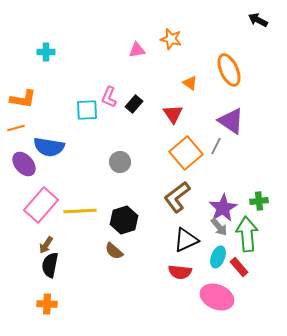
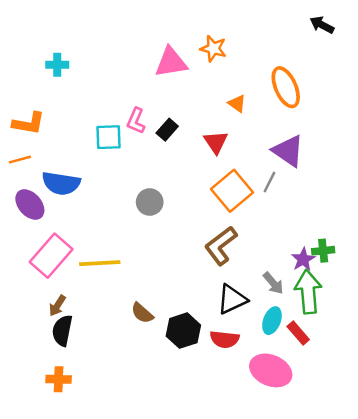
pink triangle: (137, 50) -> (171, 62), size x1.6
purple star: (223, 208) -> (303, 259), moved, size x0.7
black hexagon: (124, 220) -> (183, 331), moved

